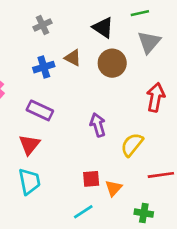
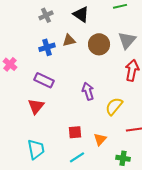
black triangle: (103, 28) -> (81, 14), moved
gray triangle: (149, 42) -> (127, 40), moved
brown triangle: (73, 58) -> (69, 40), turned -40
red square: (91, 179) -> (75, 132), moved
cyan trapezoid: (29, 181) -> (36, 149), moved

